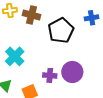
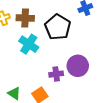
cyan cross: (15, 56) -> (29, 44), moved

